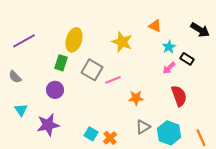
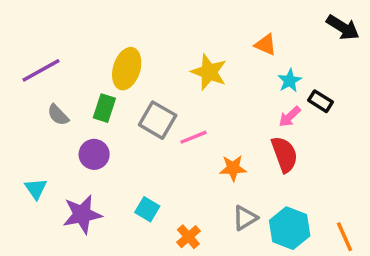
black arrow: (200, 30) -> (343, 27), moved
gray semicircle: (15, 77) -> (58, 115), moved
red semicircle: (179, 96) -> (284, 154), moved
cyan square: (91, 134) -> (147, 209), moved

